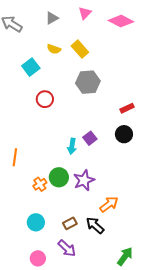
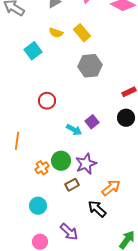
red circle: (45, 99) -> (47, 101), moved
cyan arrow: (72, 146) -> (74, 130), turned -70
brown rectangle: (70, 223) -> (72, 185), moved

